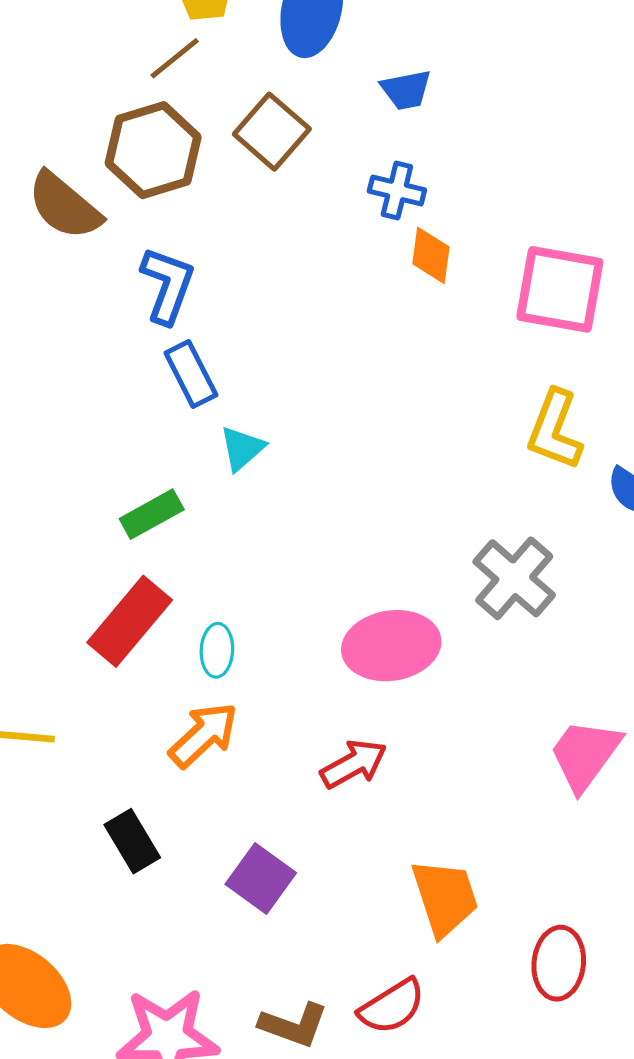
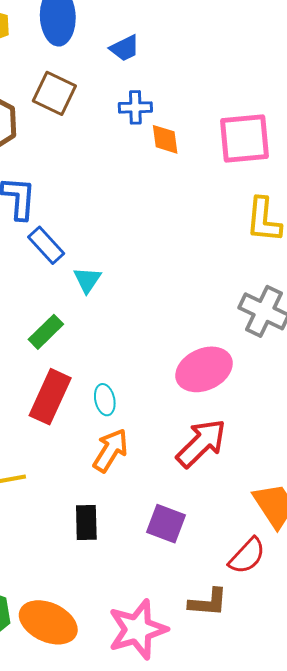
red arrow: (354, 764) -> (201, 443), size x1.4
black rectangle: (132, 841) -> (86, 522), turned 45
red semicircle: (392, 1006) -> (247, 556), moved

